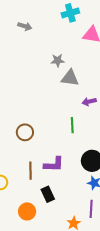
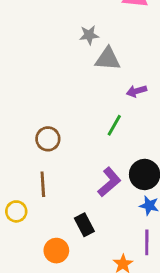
green line: (72, 125) -> (114, 125), turned 35
purple L-shape: (54, 164) -> (109, 182), moved, turned -40
brown line: (31, 171) -> (43, 184), moved

